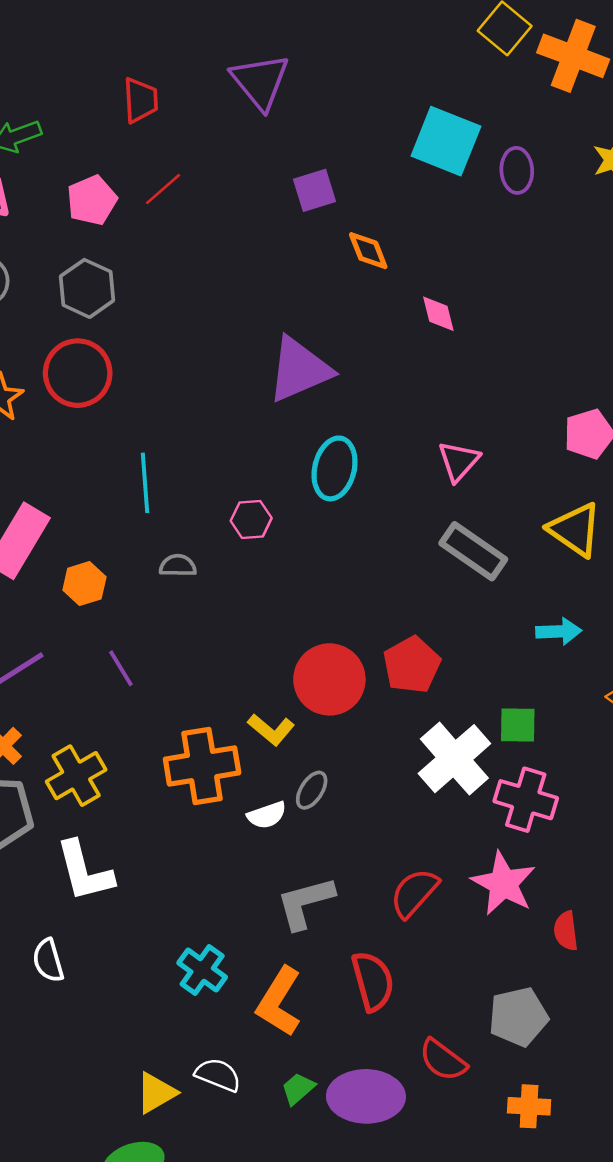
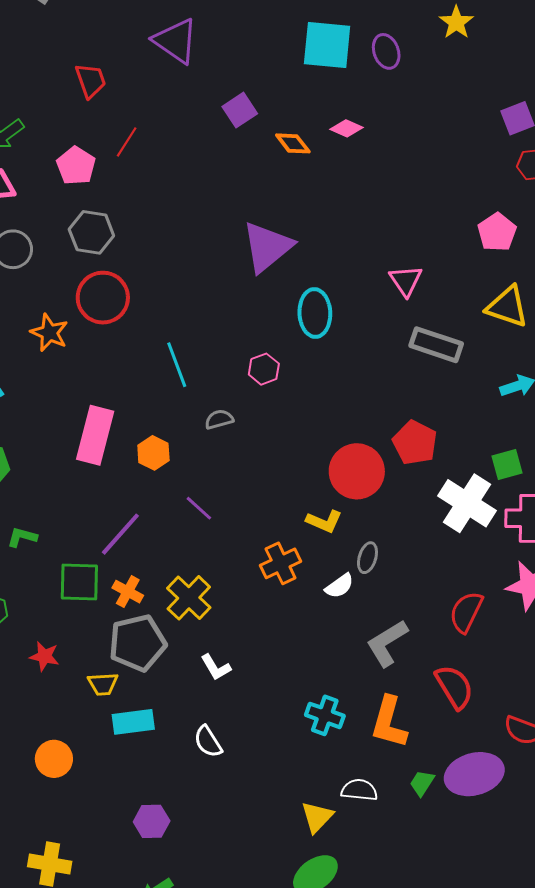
pink diamond: (438, 314) -> (346, 128), moved, turned -36
orange cross: (202, 766) -> (281, 563), size x0.7
white L-shape: (84, 871) -> (216, 667), size x0.6

